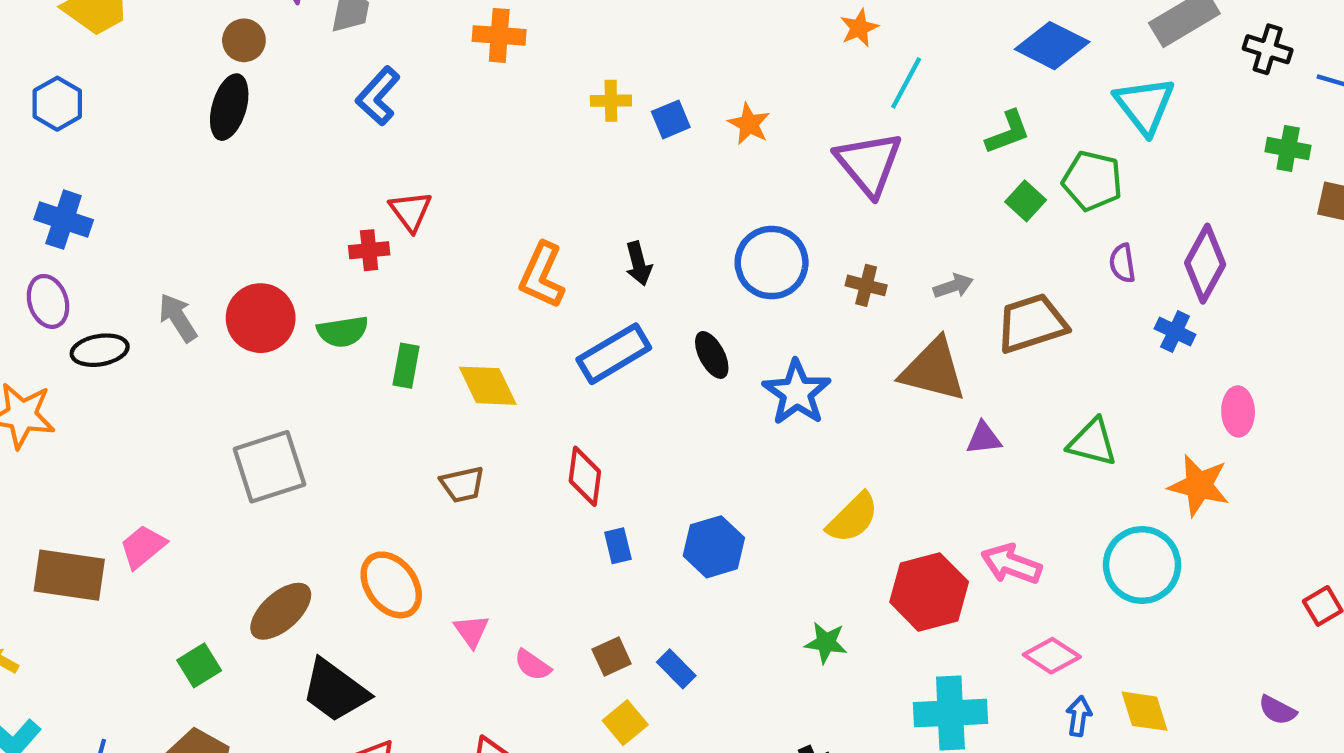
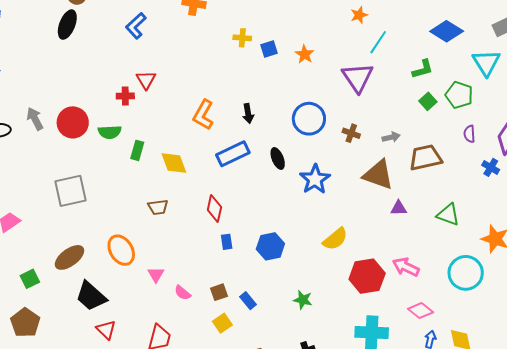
green star: (826, 643) -> (303, 300), moved

